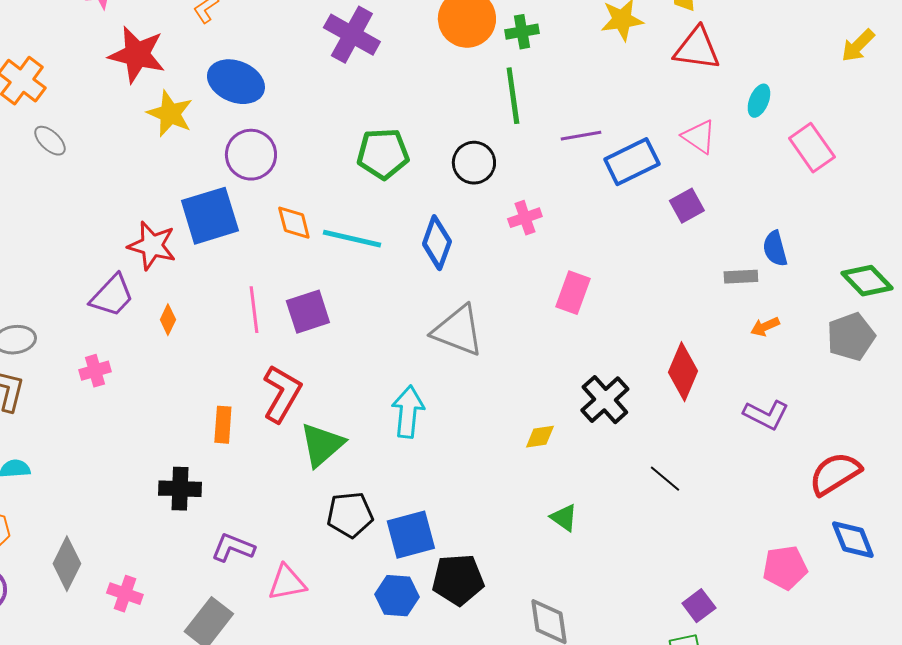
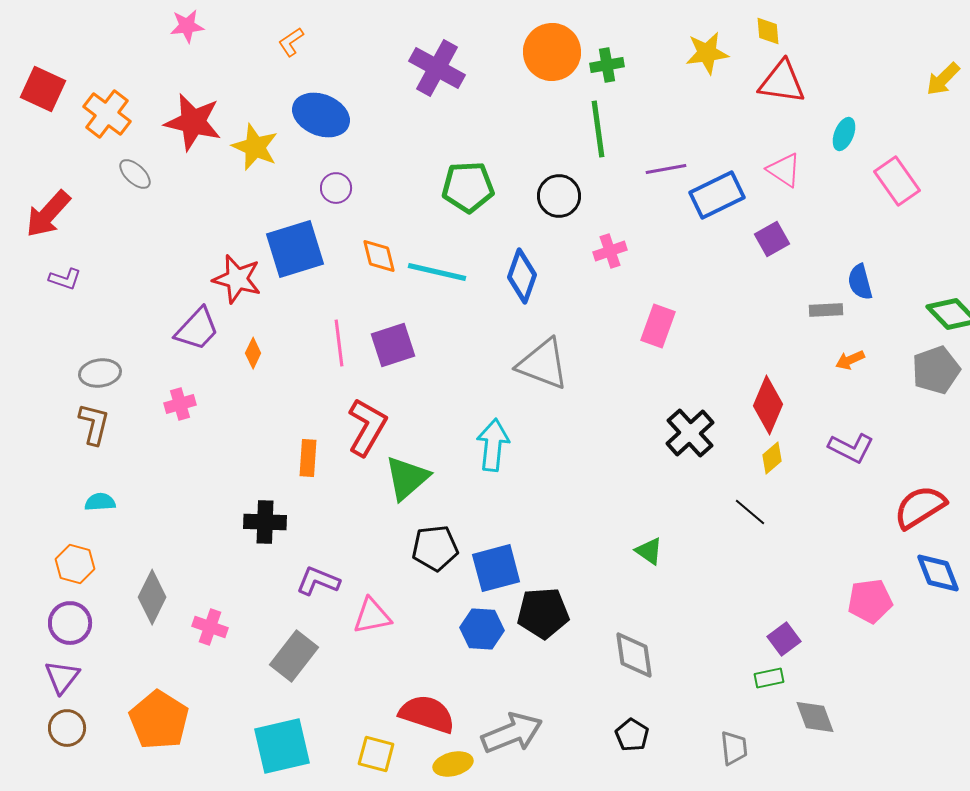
red star: (137, 55) -> (193, 122), moved
purple circle: (251, 155) -> (336, 188), size x0.6
yellow diamond: (540, 437) -> (772, 458), moved, turned -32

